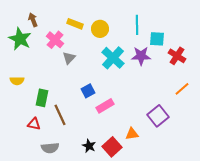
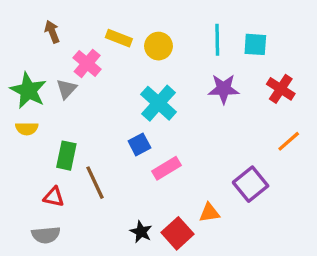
green star: (20, 39) -> (28, 90), moved
cyan square: (157, 39) -> (255, 44), moved
gray triangle: (69, 58) -> (66, 89), moved
cyan cross: (113, 58) -> (158, 103), moved
gray semicircle: (50, 148) -> (46, 235), moved

